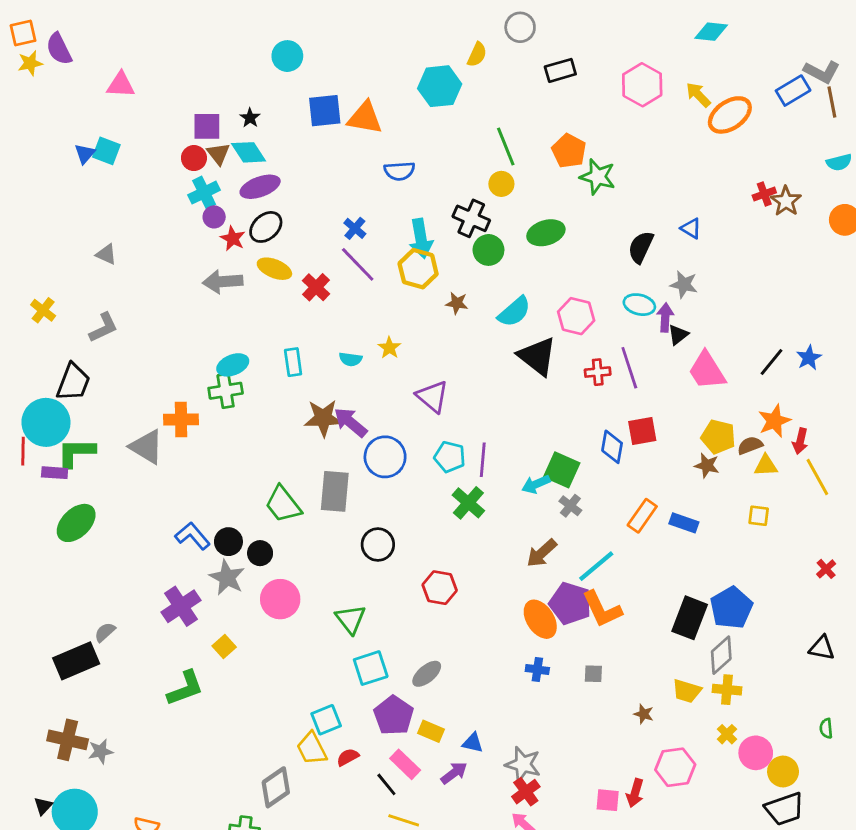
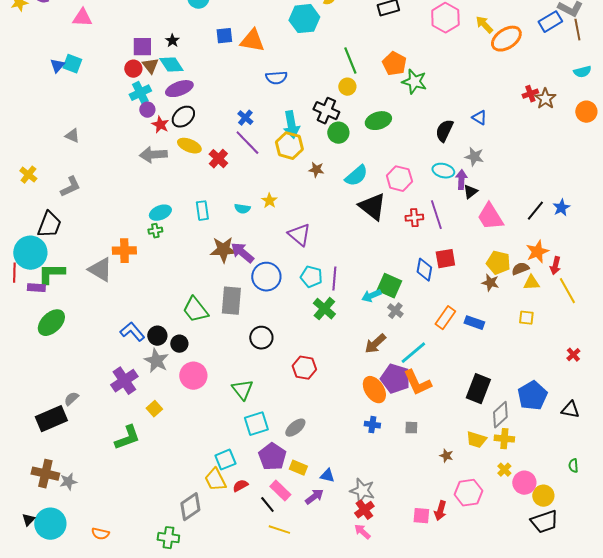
blue square: (325, 111) -> (224, 36), size x0.7
green cross: (226, 391) -> (155, 231), size x0.6
blue pentagon: (731, 608) -> (532, 396), moved

